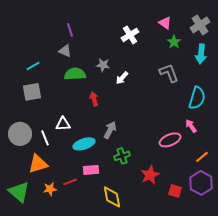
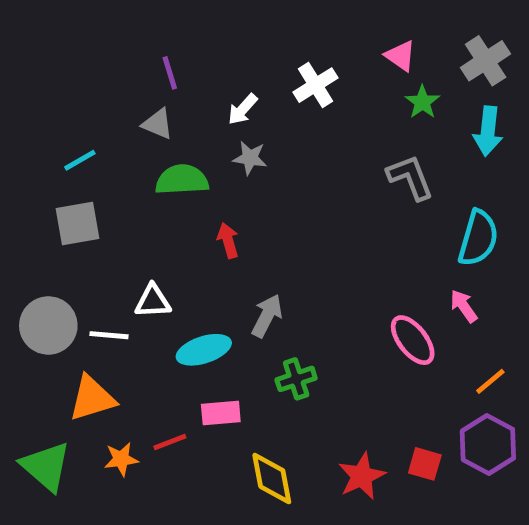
white arrow: (122, 78) -> (243, 109), moved
white line: (45, 138) -> (109, 335), turned -63
pink ellipse: (170, 140) -> (413, 340), turned 75
red star: (150, 175) -> (362, 476), moved

